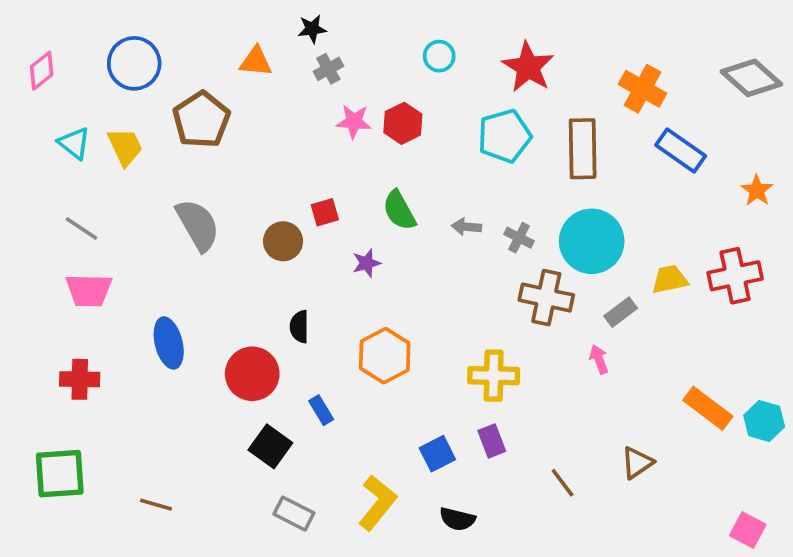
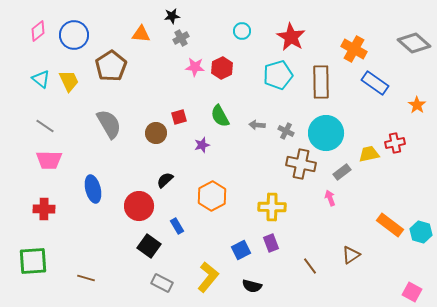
pink diamond: (42, 71) -> (38, 31), moved
red cross: (735, 276) -> (395, 143), moved, size x0.7
black semicircle: (299, 327) -> (165, 180), turned 48

